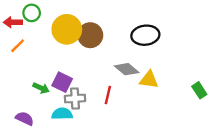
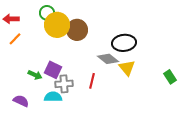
green circle: (32, 13) -> (47, 13), moved
black ellipse: (145, 35) -> (124, 43), moved
yellow triangle: (149, 80) -> (127, 68), turned 42

